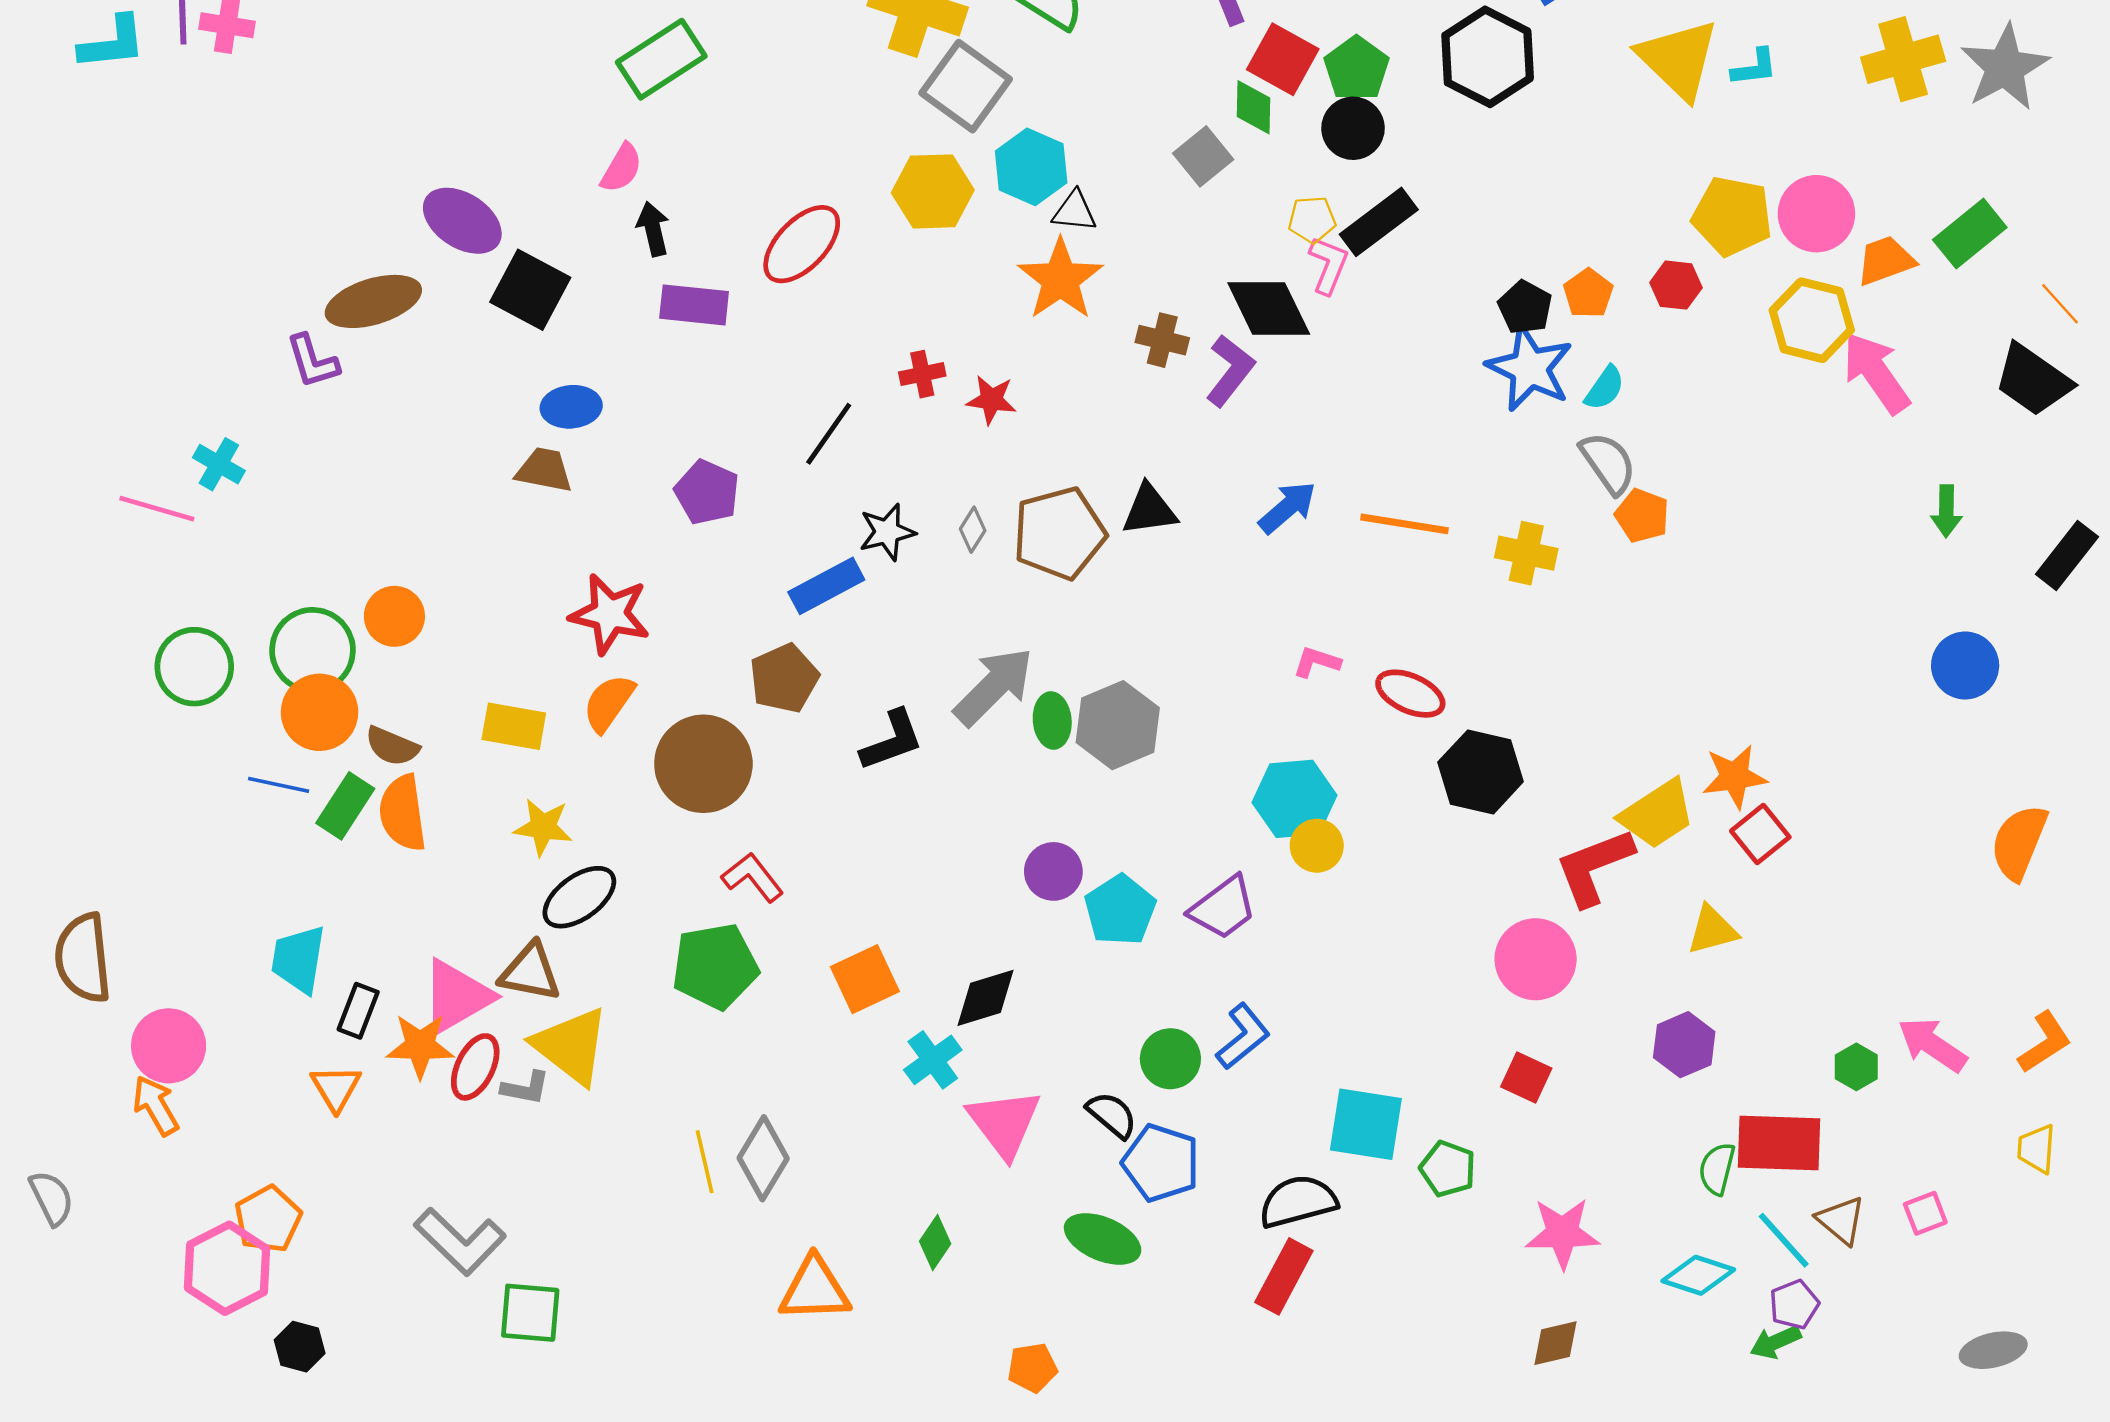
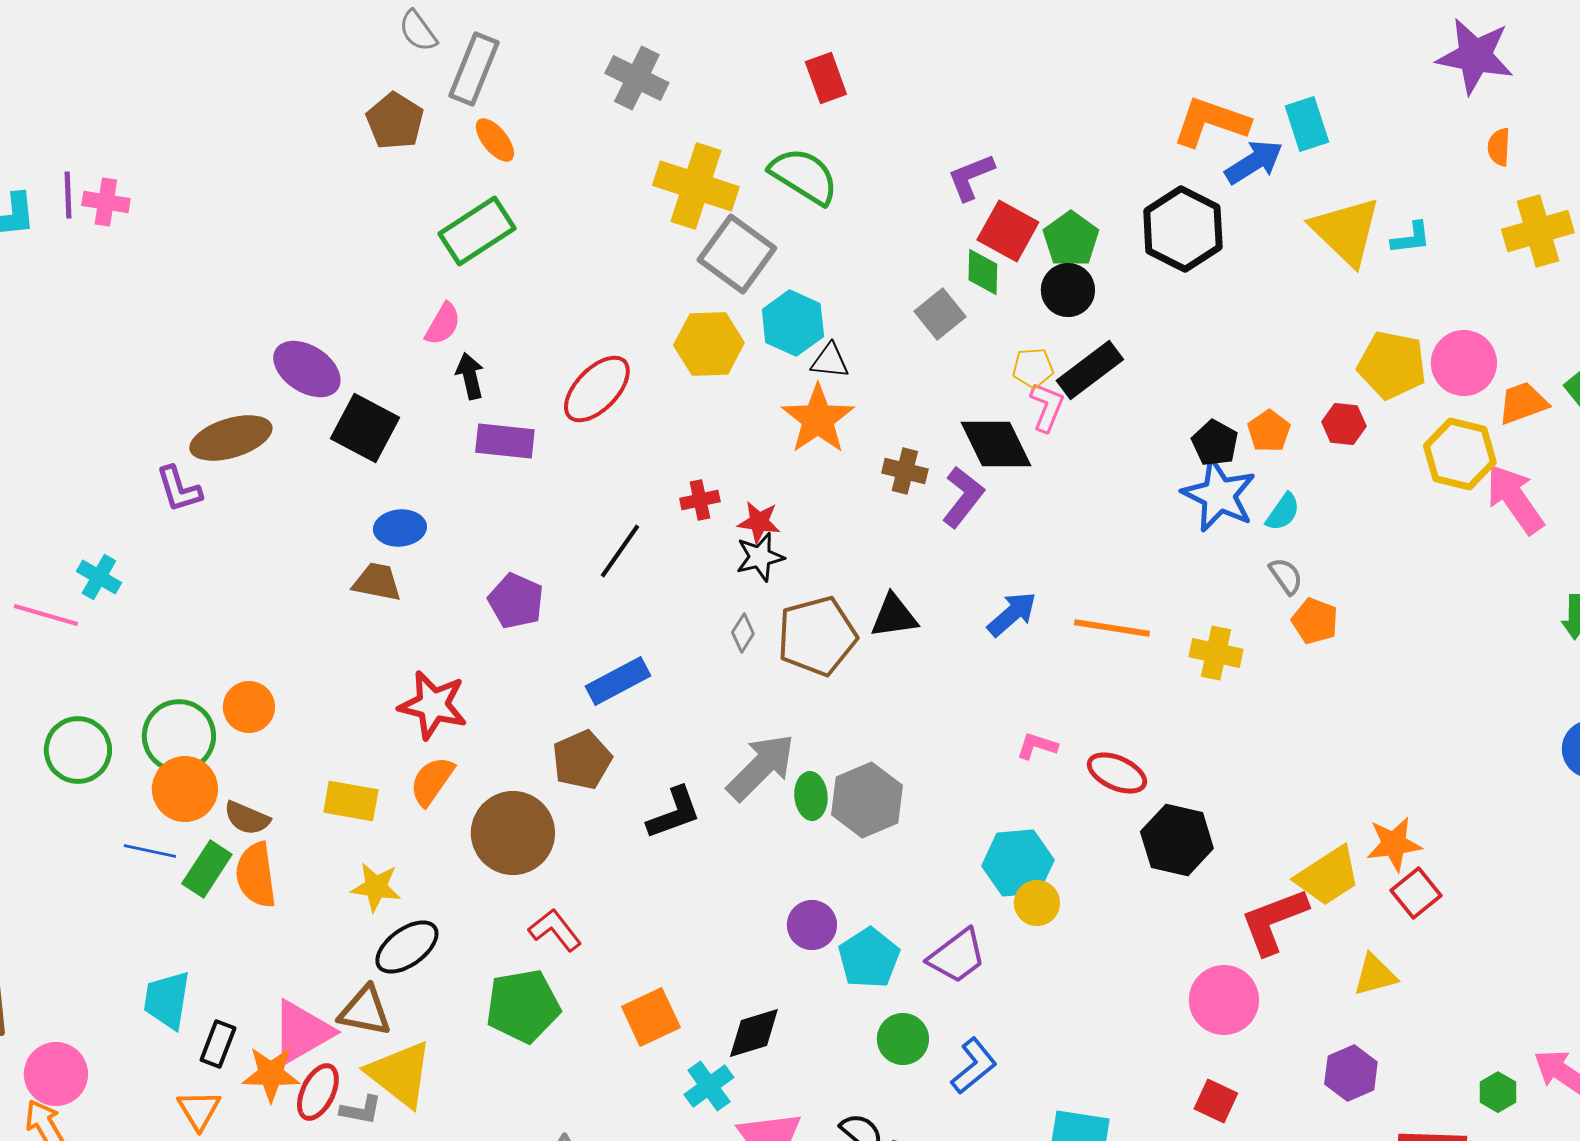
gray semicircle: (1608, 463) -> (1286, 576), size x0.7
black star: (887, 532) -> (760, 557), moved
green circle: (1170, 1059) -> (903, 1039), moved

